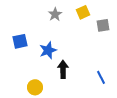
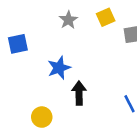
blue square: (20, 41) -> (18, 44), moved

